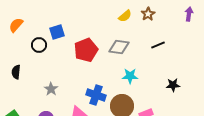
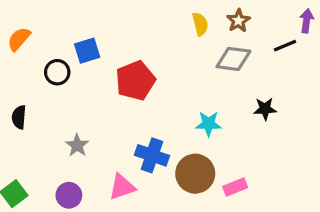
yellow semicircle: (125, 16) -> (200, 24), turned -64
black line: (158, 45) -> (285, 46), moved
gray diamond: (119, 47) -> (233, 59), moved
black star: (173, 85) -> (265, 109), moved

